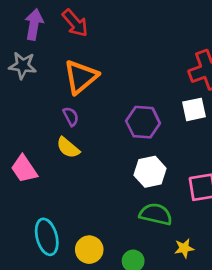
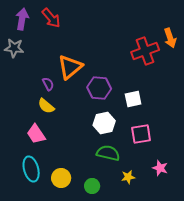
orange triangle: (81, 77) -> (70, 67), moved
white square: (194, 109) -> (133, 99), moved
pink trapezoid: (24, 169) -> (36, 134), moved

